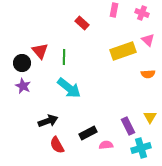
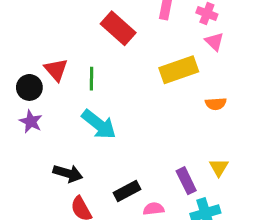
red rectangle: (82, 23) -> (118, 28), size x1.6
pink triangle: (148, 40) -> (214, 42), moved
black arrow: (48, 121) -> (68, 173), turned 36

